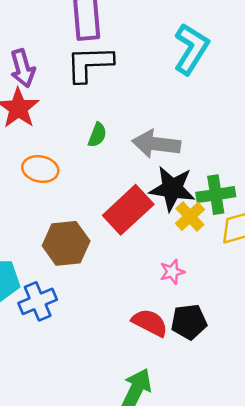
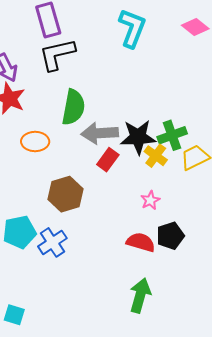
green semicircle: (97, 135) -> (73, 107), size x1.8
gray arrow: (156, 144) -> (100, 133), moved
red rectangle: (128, 210) -> (108, 160), size x0.6

